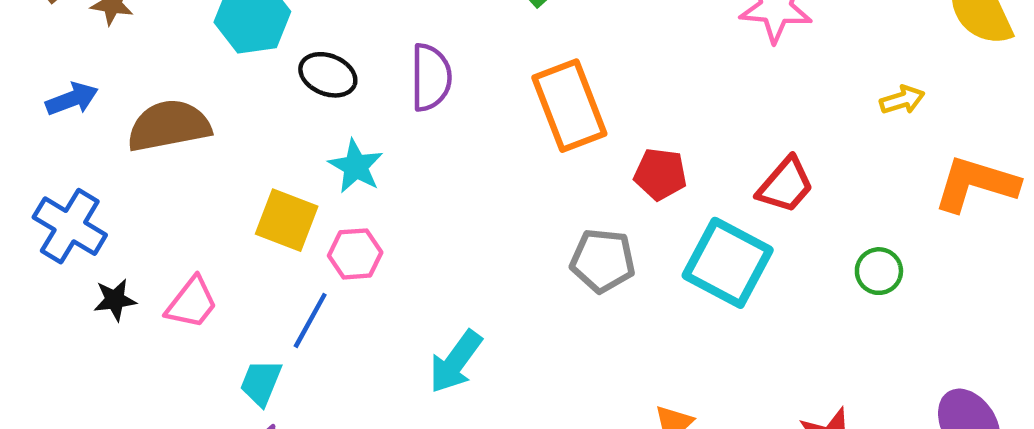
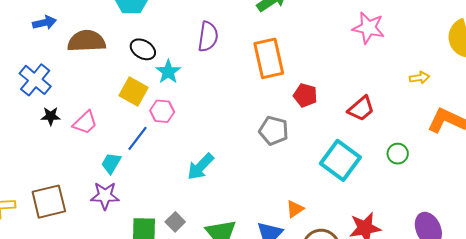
black ellipse: (328, 75) -> (143, 49), moved
cyan square: (728, 263) -> (340, 160), moved

